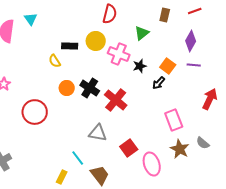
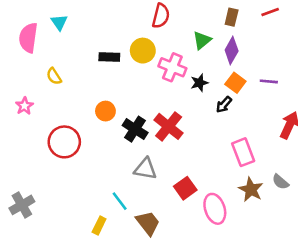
purple diamond: (191, 41) -> (232, 51), moved
yellow semicircle: (55, 61) -> (54, 76), moved
black cross: (90, 88) -> (135, 129), moved

